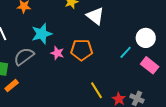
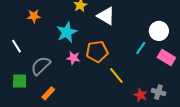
cyan star: (42, 34) -> (67, 32), moved
orange rectangle: (12, 86) -> (48, 93), moved
yellow line: (96, 90) -> (116, 75), moved

